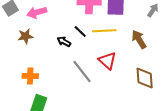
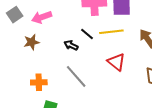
gray line: (82, 71) -> (76, 76), moved

